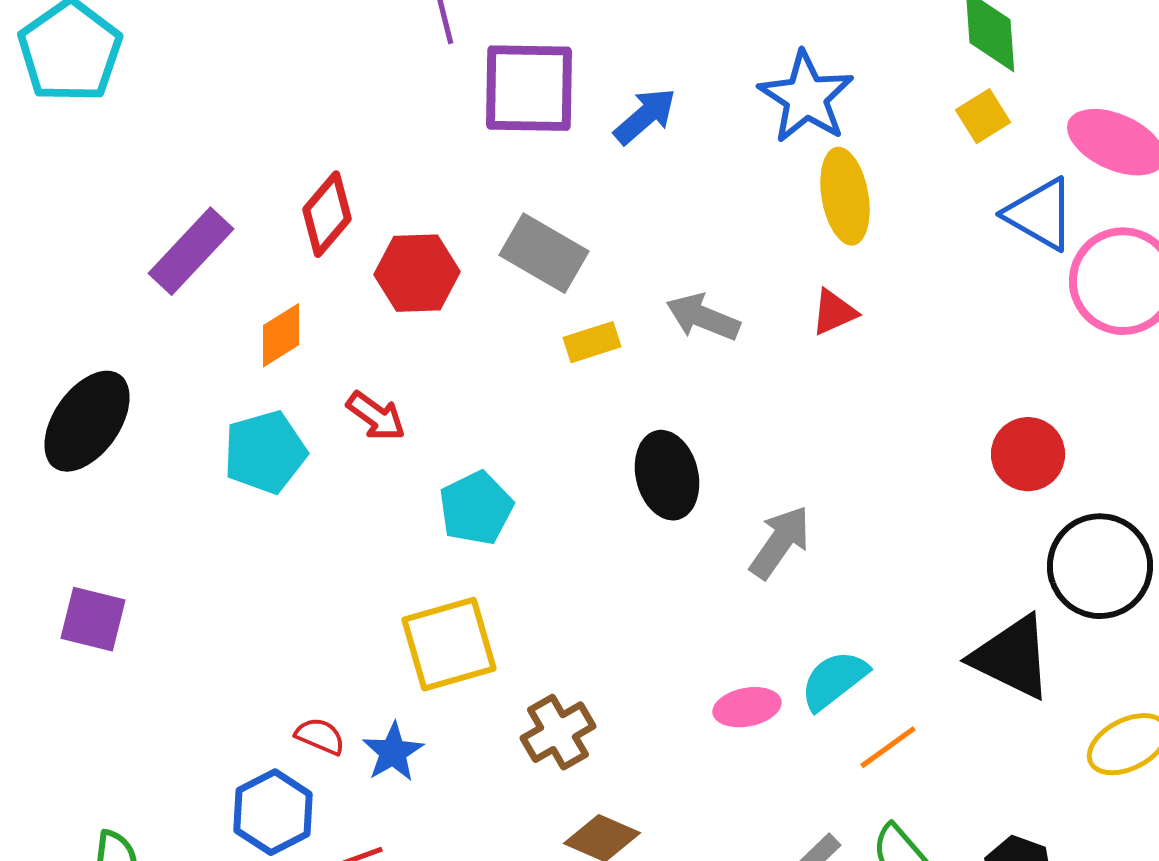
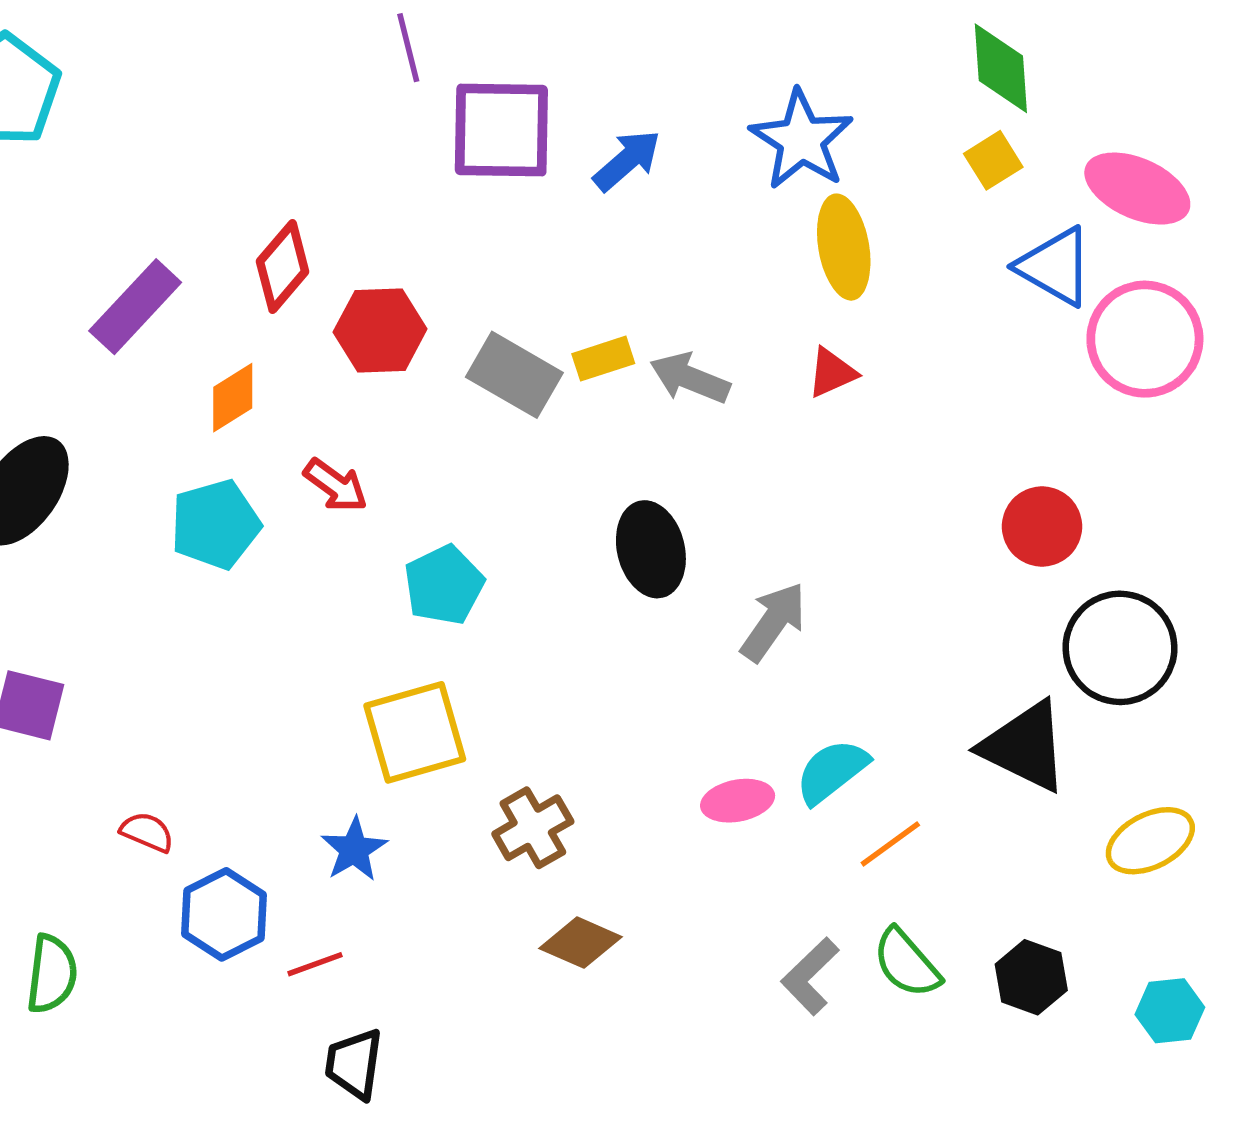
gray rectangle: (544, 253) -> (514, 375), moved
yellow rectangle: (592, 342) -> (603, 359), moved
red semicircle: (320, 736) -> (147, 832), moved

